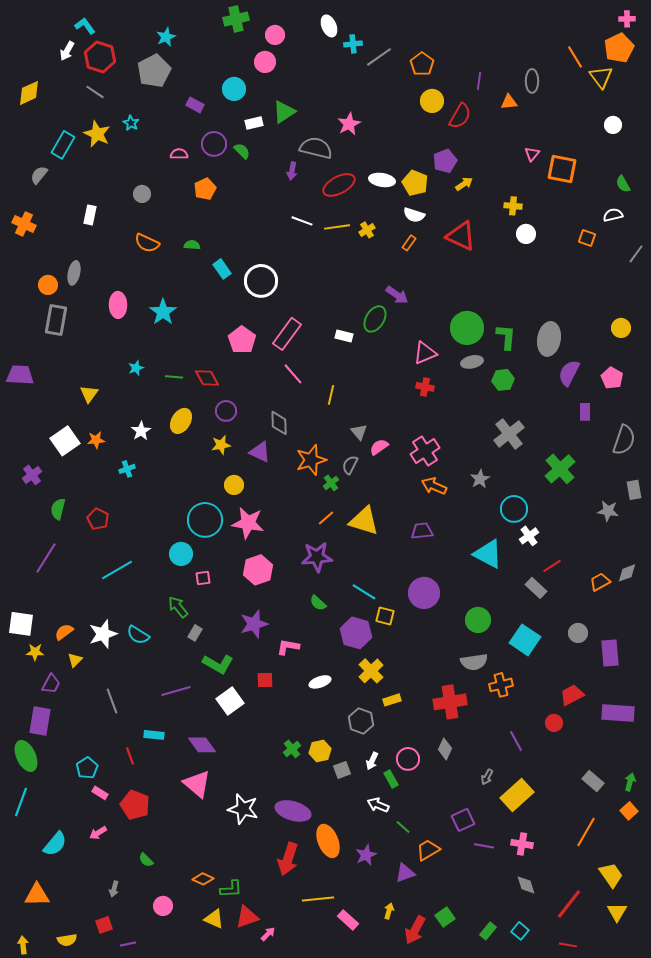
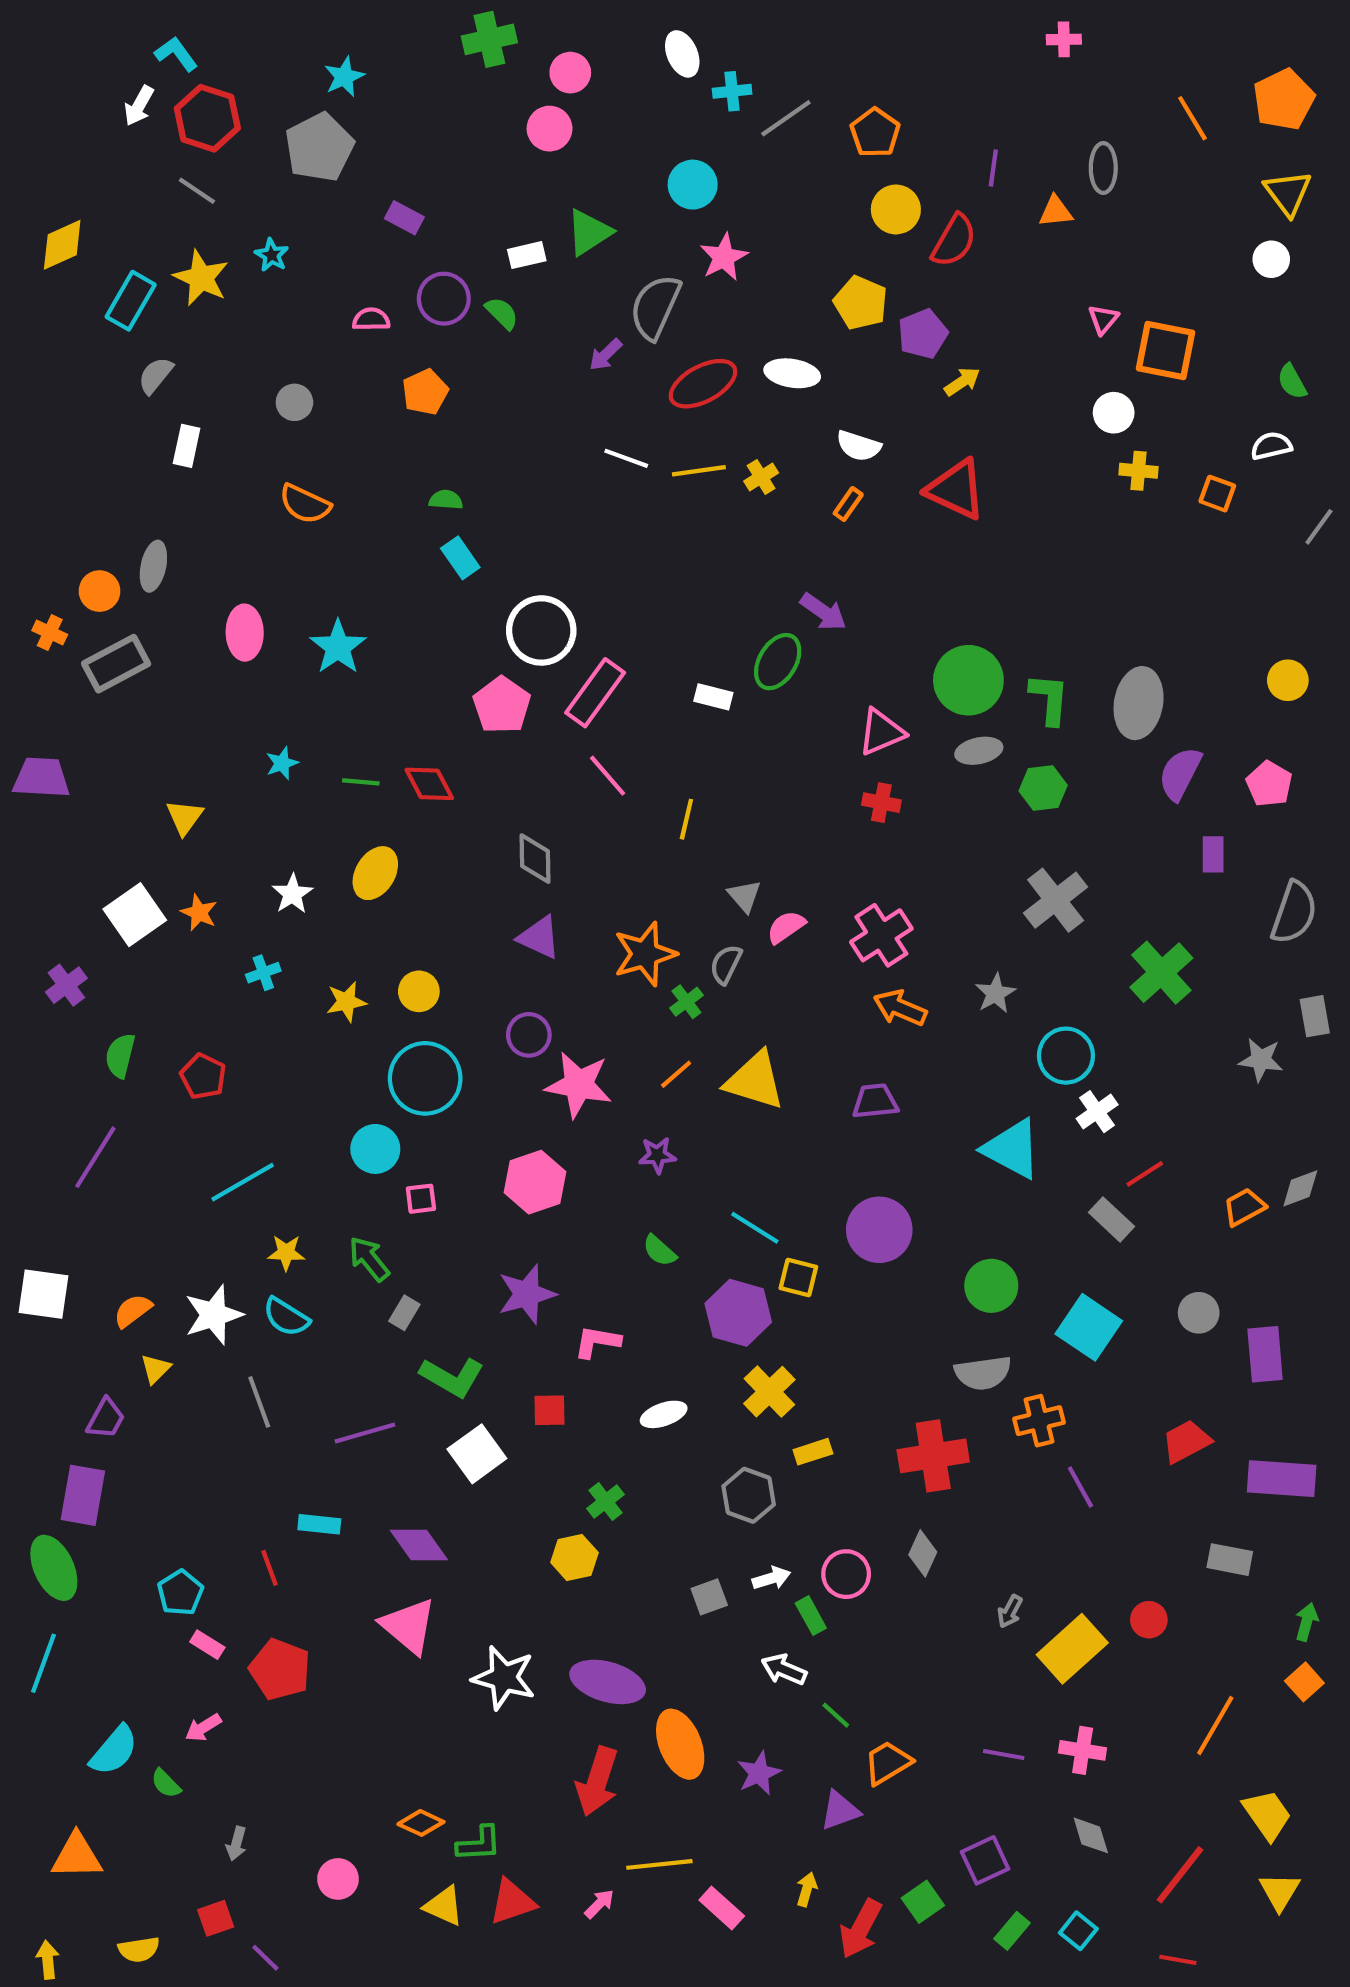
pink cross: (627, 19) -> (1064, 39), moved
yellow triangle: (601, 77) -> (1288, 193), moved
cyan circle: (234, 89) -> (693, 185), moved
yellow diamond: (29, 93) -> (62, 245), moved
gray semicircle: (316, 148) -> (655, 307), turned -80
purple arrow: (292, 171) -> (606, 355), turned 36
gray semicircle: (39, 175) -> (155, 375), moved
yellow pentagon: (415, 183) -> (861, 303), moved
yellow cross: (513, 206) -> (1139, 471), moved
orange cross: (24, 224) -> (50, 633), moved, size x0.7
white circle: (526, 234) -> (1114, 413), moved
green semicircle: (192, 245) -> (446, 500), moved
white circle: (261, 281) -> (541, 630), moved
gray rectangle: (56, 320) -> (116, 664), turned 52
purple circle: (226, 411) -> (529, 1035), moved
gray diamond: (279, 423) -> (535, 859), moved
orange star: (96, 440) -> (199, 913), turned 30
yellow star: (221, 445) -> (346, 1002), moved
yellow circle: (234, 485) -> (419, 991), moved
pink star: (248, 523) -> (579, 1085), moved
purple star: (317, 557) -> (657, 1155), size x0.6
yellow star: (35, 652) -> (286, 1253), moved
gray line: (112, 701) -> (259, 1402), moved
red circle: (554, 723) -> (1149, 1620), moved
purple line: (516, 741) -> (1080, 1487), moved
green cross: (292, 749) -> (606, 1502), moved
yellow hexagon: (320, 751) -> (574, 1557), moved
white arrow: (372, 761) -> (771, 1578), turned -132
gray rectangle: (593, 781) -> (1230, 1560), moved, turned -30
purple square: (463, 820) -> (985, 1860), moved
green semicircle: (146, 860) -> (166, 1784), moved
pink arrow: (268, 934) -> (599, 1904), moved
purple line: (128, 944) -> (265, 1958), turned 56

